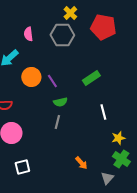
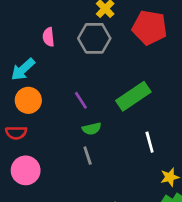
orange circle: (31, 77) -> (28, 100), moved
green rectangle: (91, 78) -> (133, 96), size x1.4
gray line: (57, 122) -> (88, 156), turned -32

